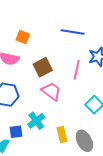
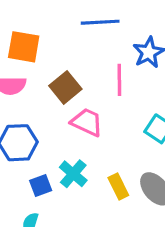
orange square: (23, 37) -> (24, 47), size x1.5
blue square: (16, 132) -> (41, 185), moved

